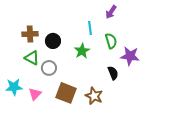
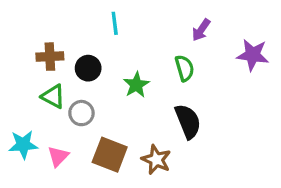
purple arrow: (111, 12) -> (201, 30), moved
cyan line: (90, 28) -> (115, 23), moved
purple star: (130, 56) -> (253, 55), moved
black semicircle: (113, 73) -> (188, 121), size x1.5

